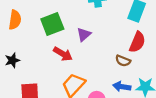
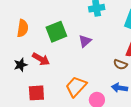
red arrow: (63, 54) -> (41, 59), moved

